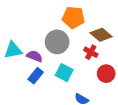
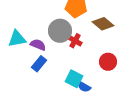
red cross: (91, 52) -> (75, 41), moved
cyan square: (64, 73) -> (74, 79), moved

